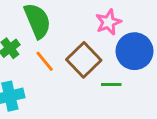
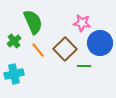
pink star: (108, 22) -> (82, 23), turned 30

